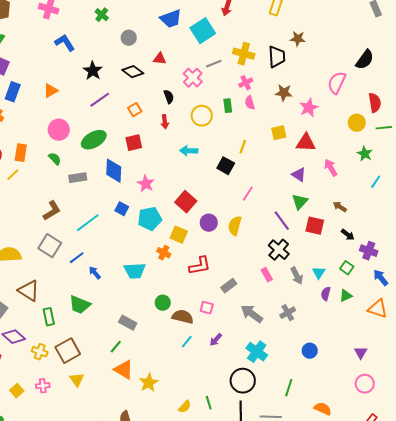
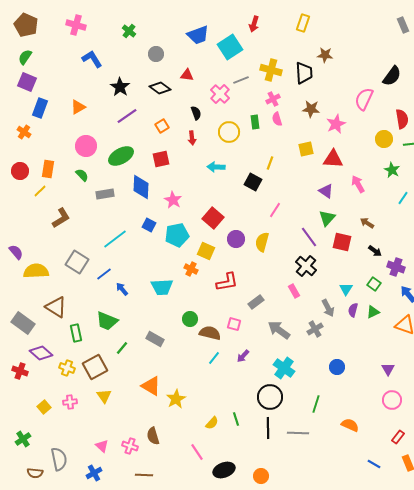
brown L-shape: (52, 211) -> (61, 218), moved
gray arrow: (297, 276) -> (328, 308), moved
green line: (116, 347) -> (122, 348), moved

